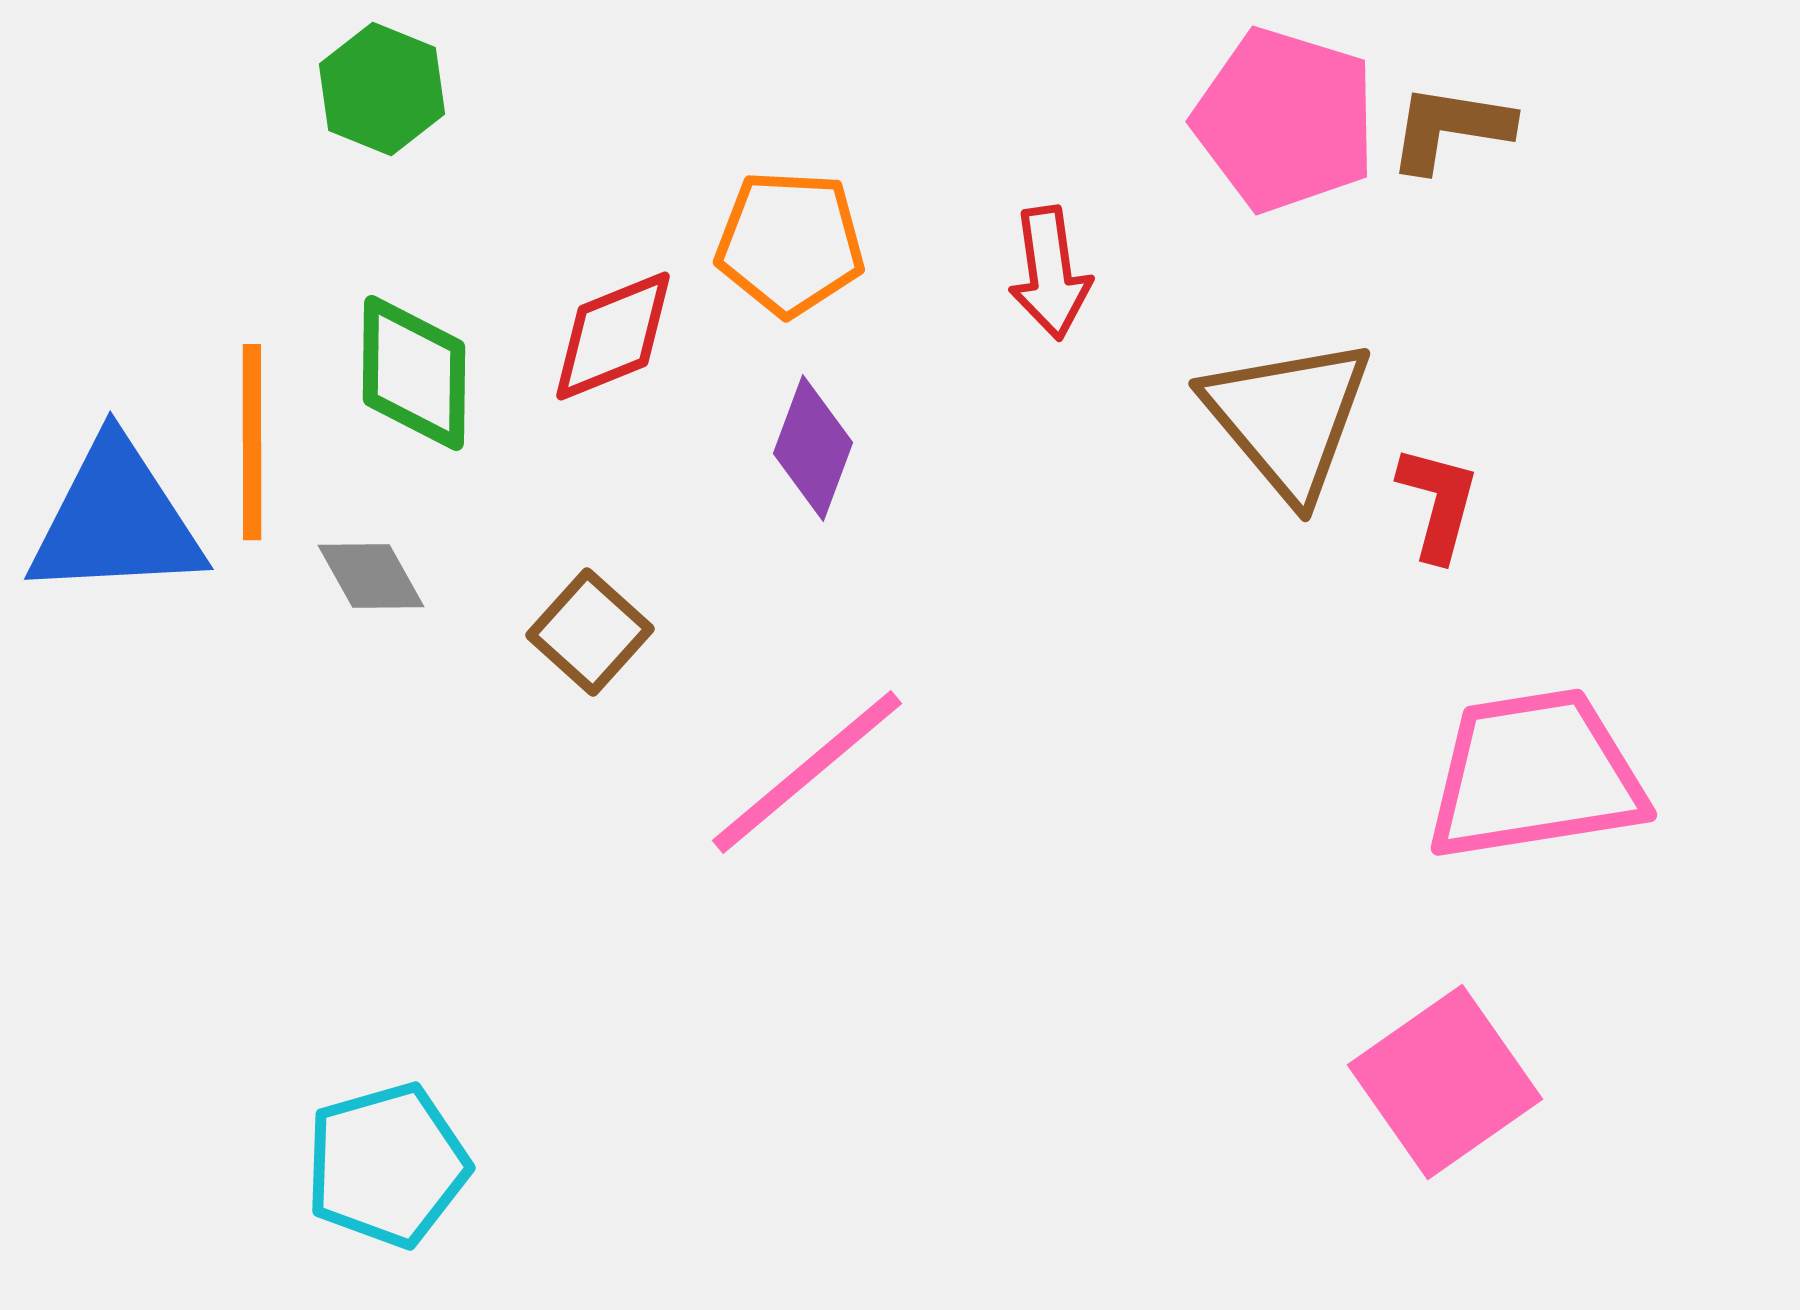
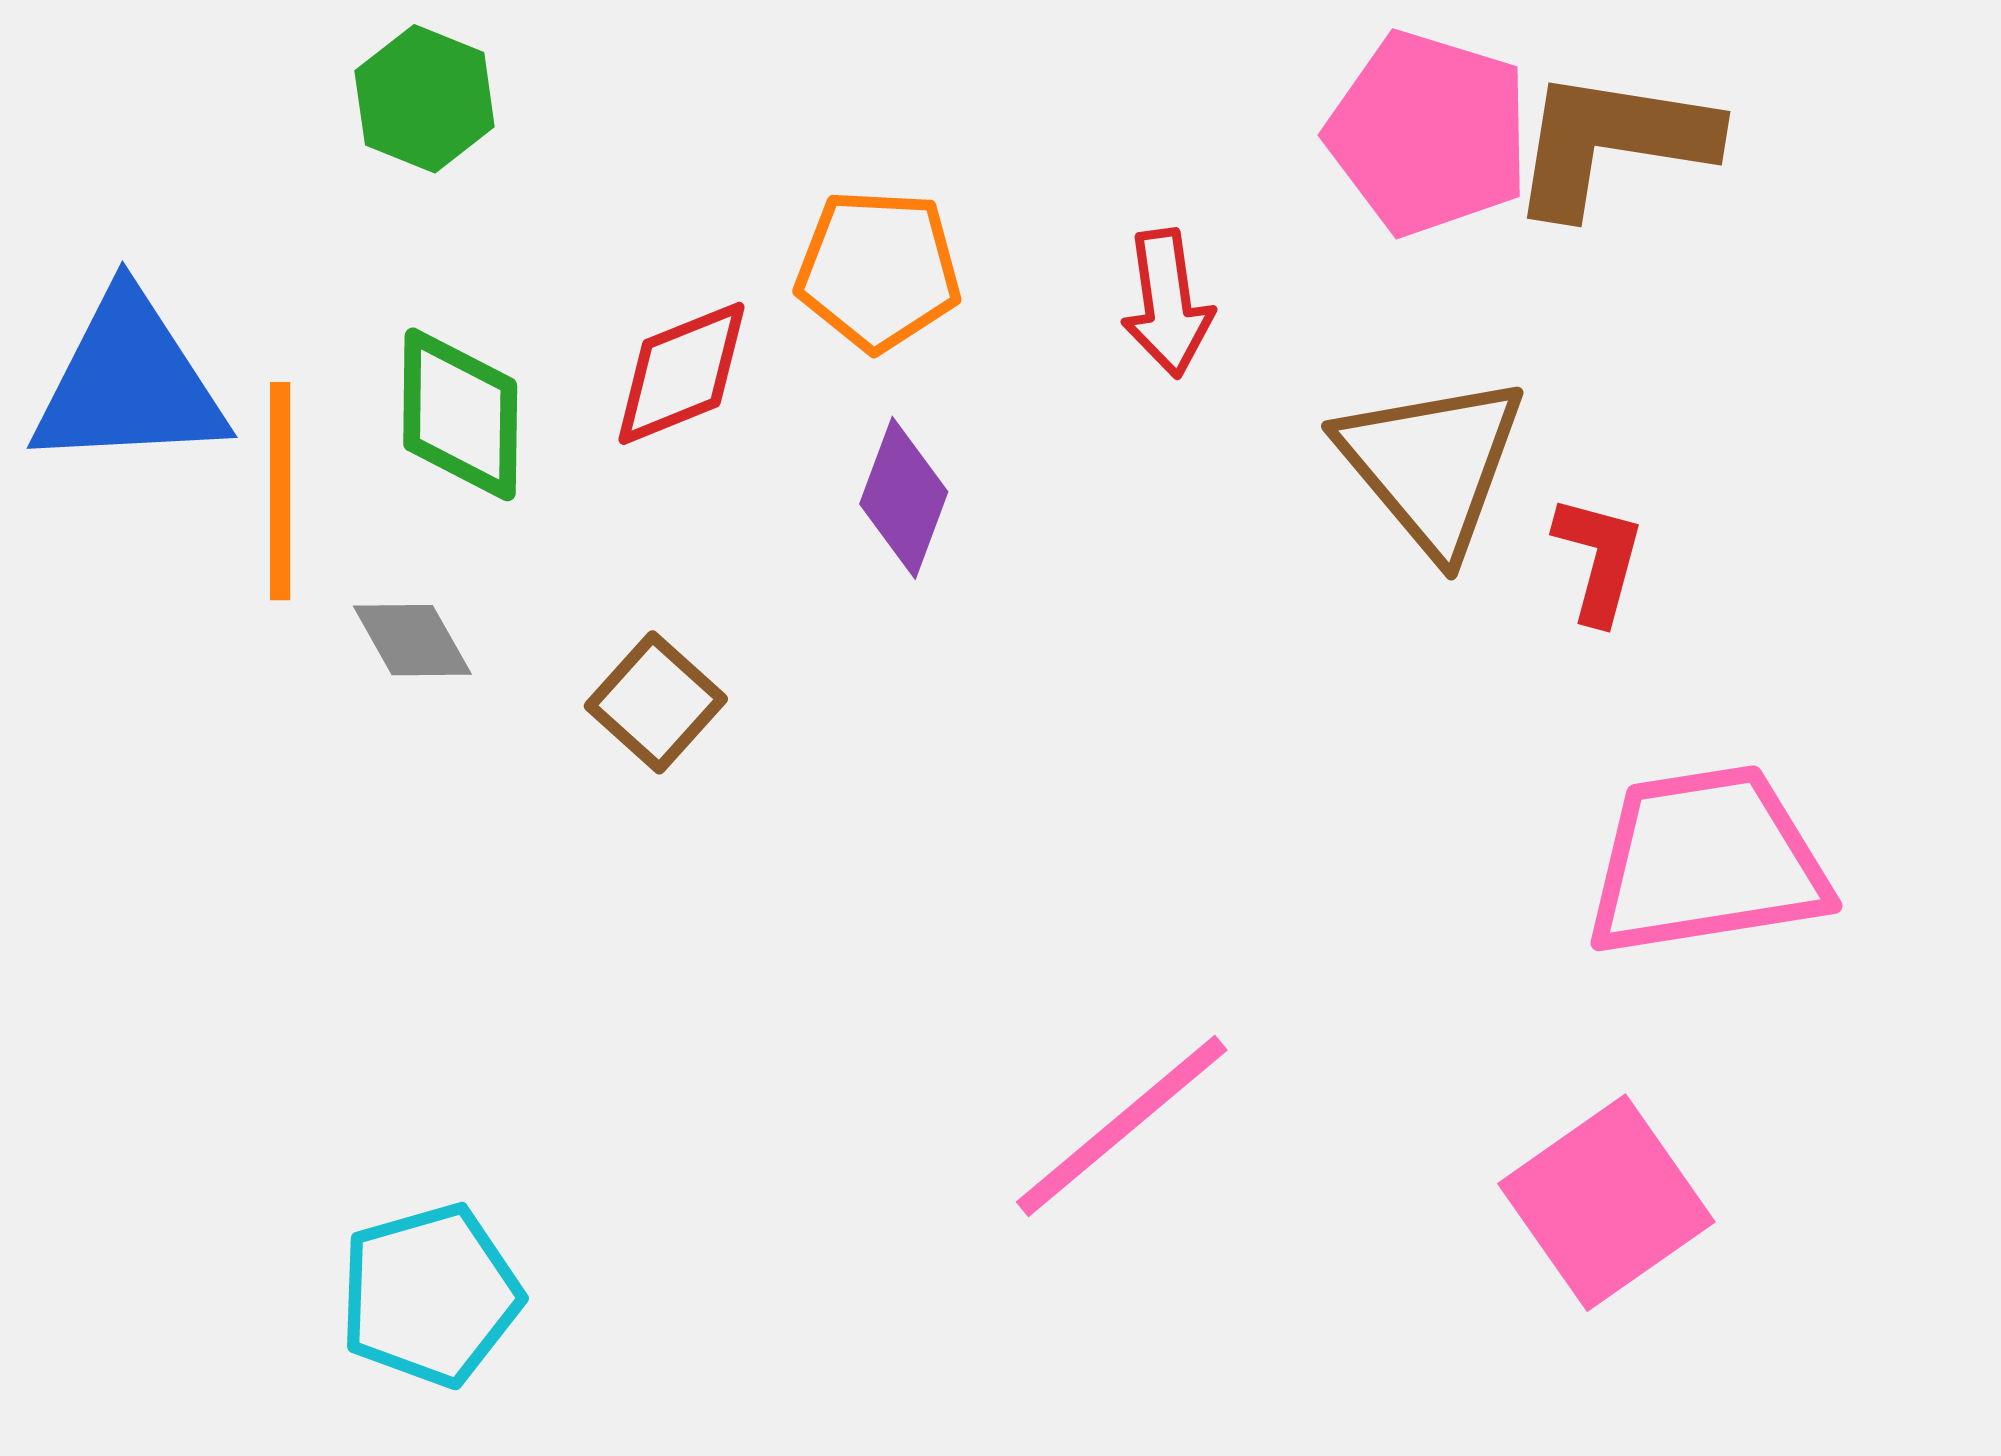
brown L-shape: (1450, 128) -> (1612, 142), size x1.5
blue triangle: (116, 520) -> (129, 382), moved
pink line: (807, 772) -> (1122, 1126), moved

